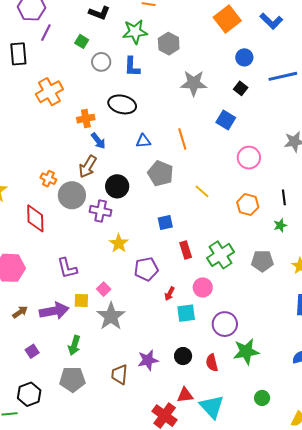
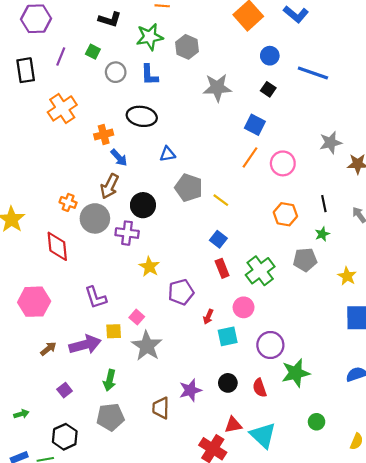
purple line: (46, 33) -> (61, 57), moved
blue line: (283, 76) -> (313, 73), turned 36
orange line: (182, 139) -> (250, 157), moved, turned 55
yellow line: (202, 191) -> (221, 200), moved
blue square: (165, 223) -> (218, 239), moved, turned -35
gray pentagon: (262, 261) -> (305, 260), moved

